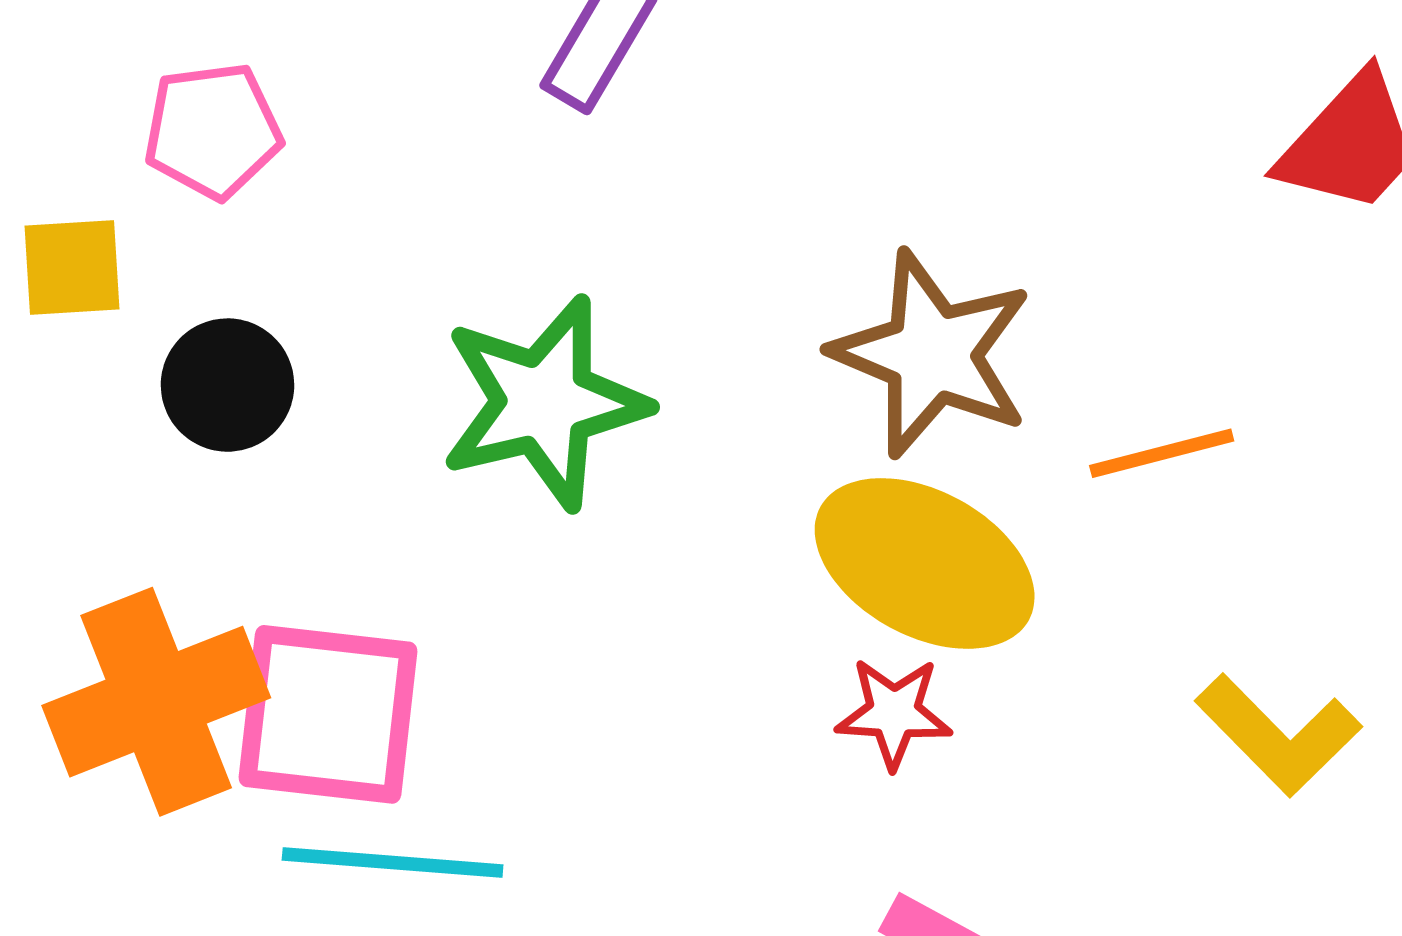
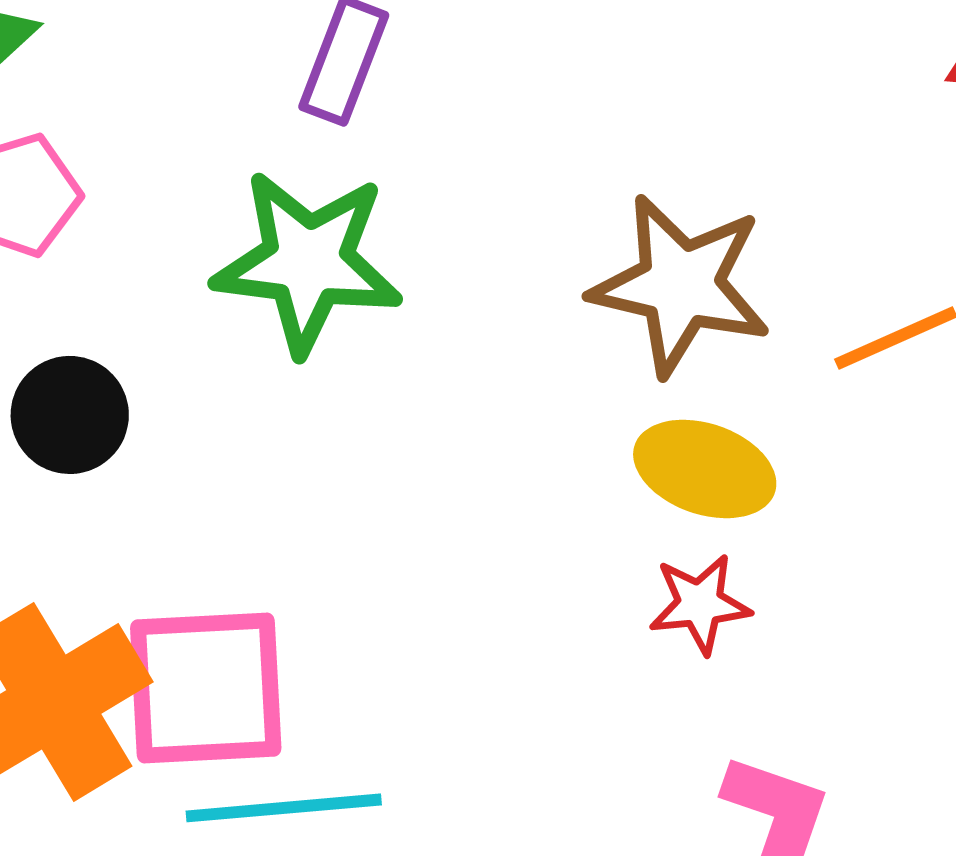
green star: (544, 402) -> (308, 262), moved, turned 30
yellow ellipse: (925, 563) -> (705, 469), size x0.7

